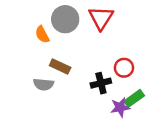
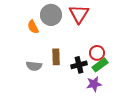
brown rectangle: (60, 66) -> (56, 57), moved, turned 63
green rectangle: (134, 98) -> (100, 65), moved

